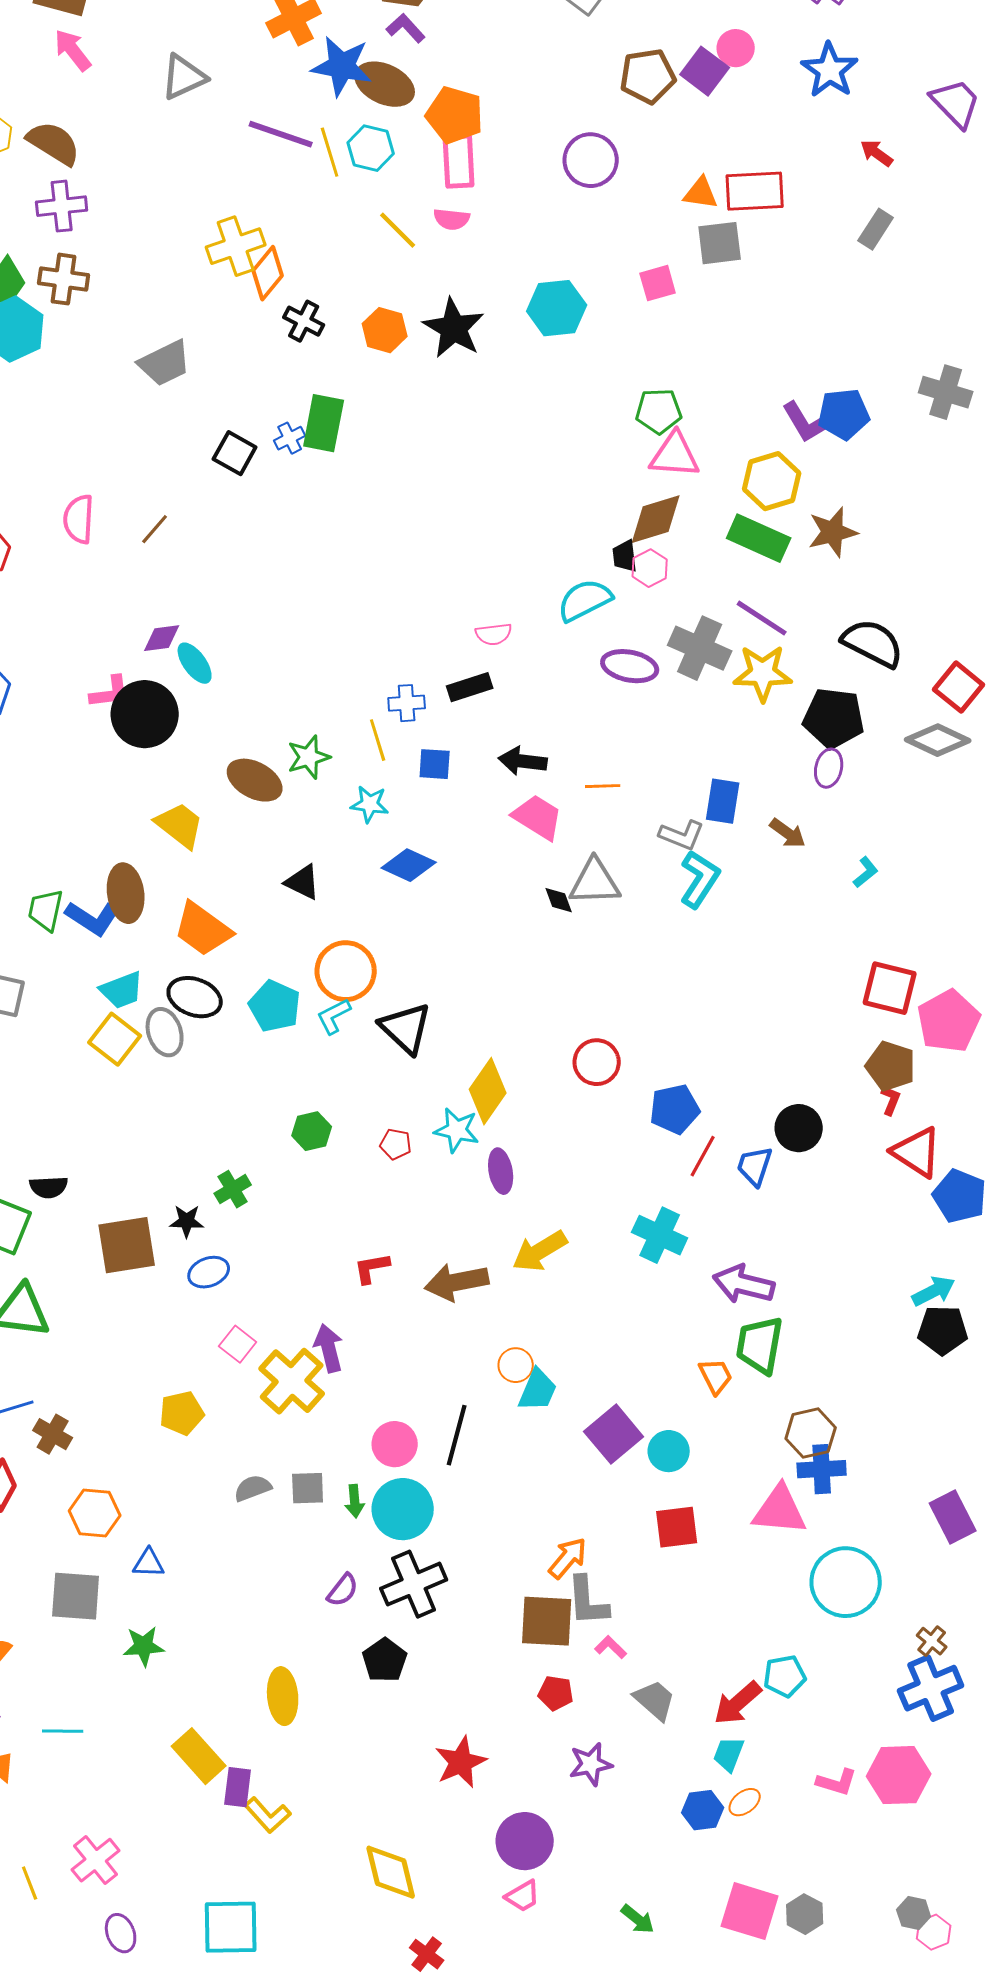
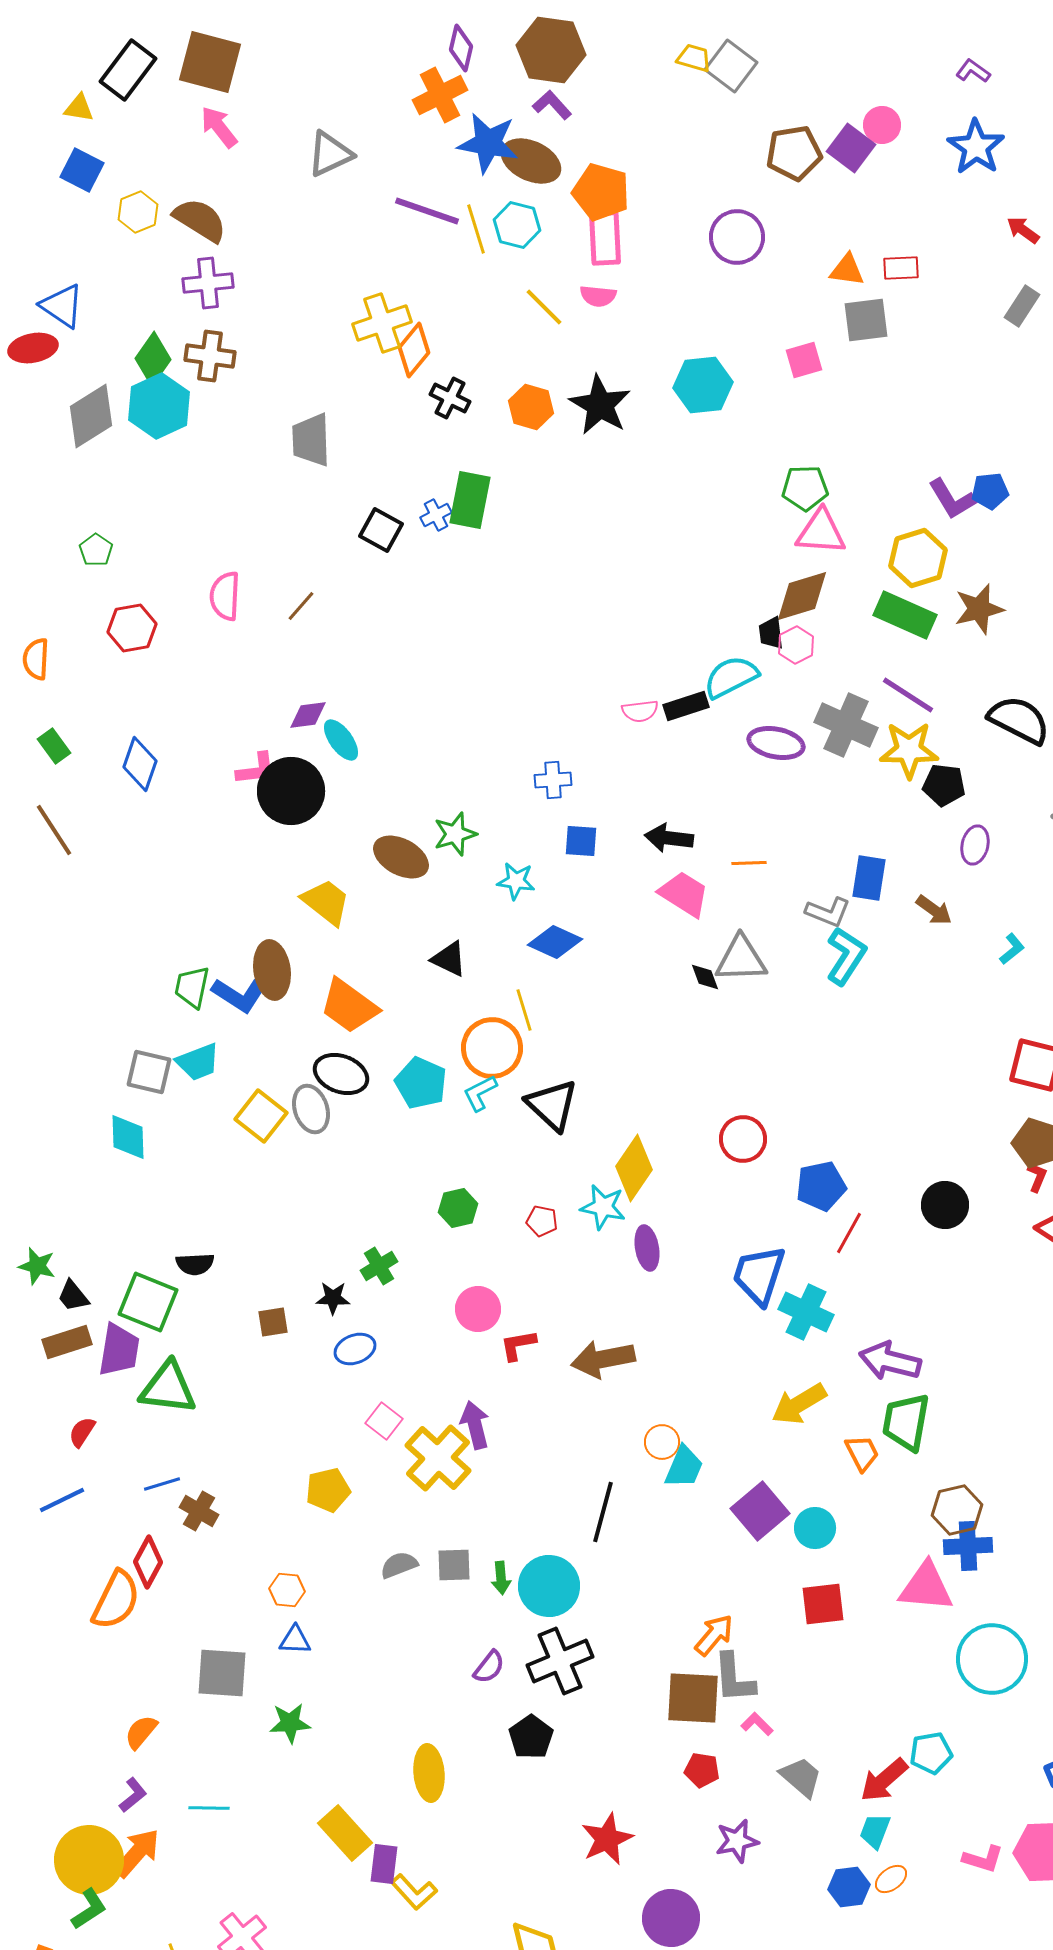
red rectangle: (755, 191) -> (901, 268), size x0.6
gray trapezoid: (165, 363) -> (311, 440), turned 114
blue pentagon: (844, 414) -> (990, 491), size x0.7
black rectangle: (470, 687) -> (686, 706), moved
black pentagon: (834, 718) -> (944, 785), moved, size x0.7
yellow line: (378, 740) -> (524, 1010), moved
cyan trapezoid: (122, 990) -> (198, 1062), moved
blue trapezoid: (755, 1166) -> (759, 1275), moved, size x1.5
brown square: (127, 1245) -> (273, 1322), size x0.5
yellow arrow: (540, 1251) -> (799, 1404), moved
pink circle: (395, 1444) -> (478, 1309), moved
orange hexagon: (95, 1513) -> (287, 1590), moved, size x0.7

